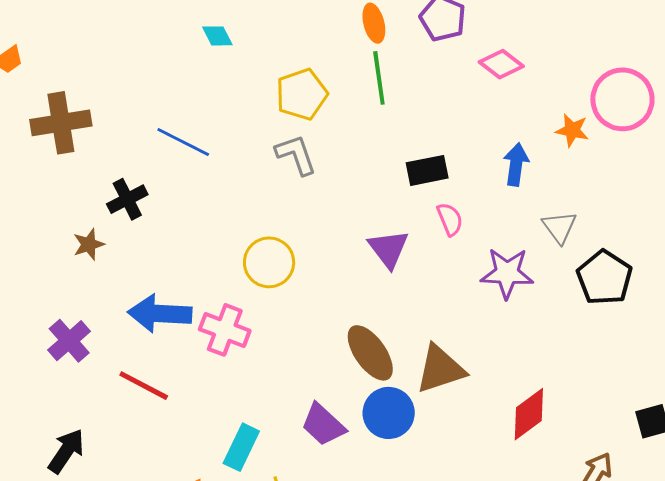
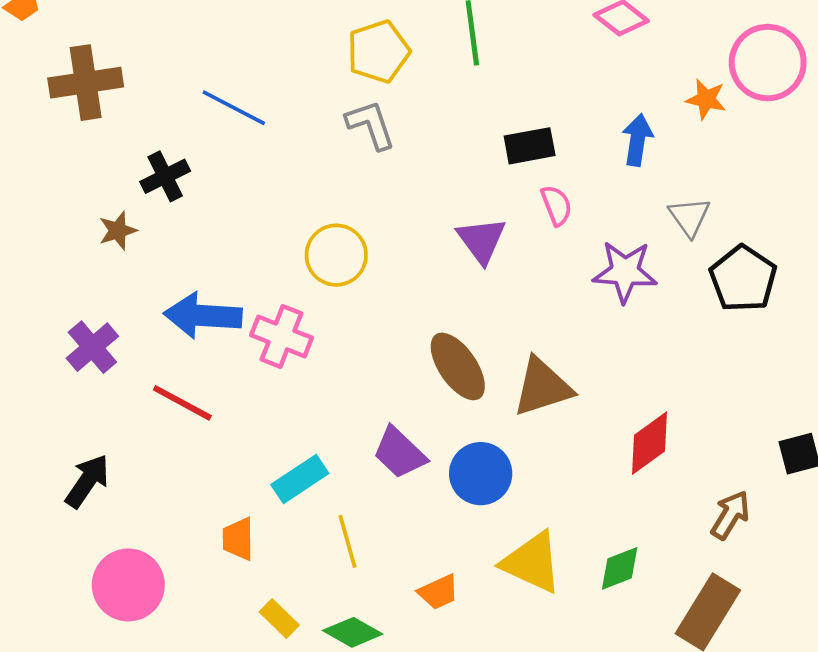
blue circle: (389, 413) -> (481, 474), moved
cyan rectangle: (241, 447) -> (300, 479), turned 30

